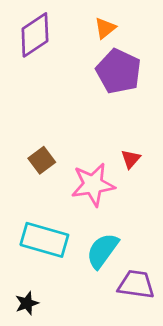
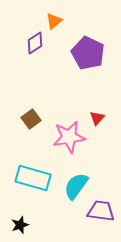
orange triangle: (105, 28) -> (54, 21), moved
purple diamond: (35, 35) -> (35, 43), moved, size x0.7

